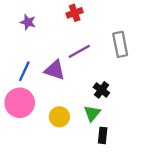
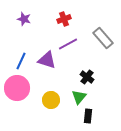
red cross: (75, 13) -> (64, 19), moved
gray rectangle: (120, 44) -> (103, 38), turned -30

